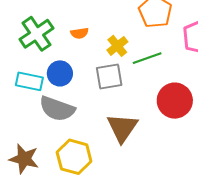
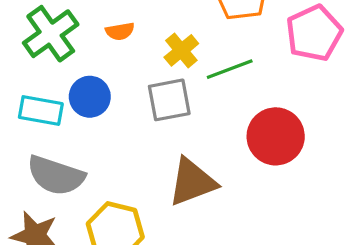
gray semicircle: (57, 109) -> (56, 175), moved
brown triangle: (122, 128) -> (192, 182), turned 36

